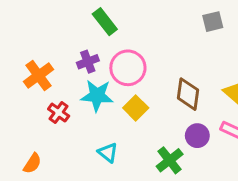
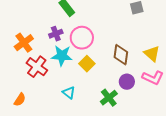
red cross: (59, 113) -> (37, 67), size x1.5

